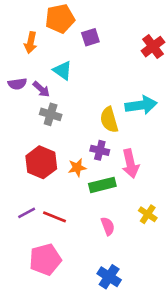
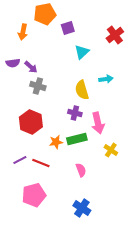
cyan triangle: (63, 71) -> (82, 52), moved, turned 42
cyan arrow: (141, 105) -> (106, 79), size x0.6
orange star: (77, 168) -> (56, 142), moved
yellow cross: (148, 214) -> (111, 150), moved

